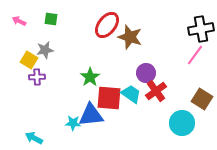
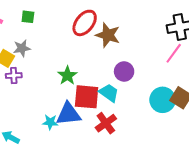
red cross: (156, 91) -> (106, 123), moved
cyan circle: (182, 123) -> (163, 100), moved

